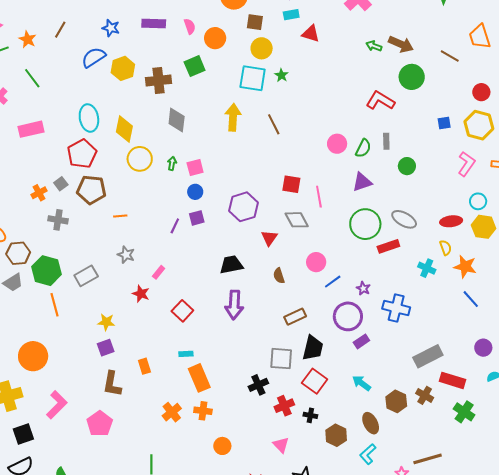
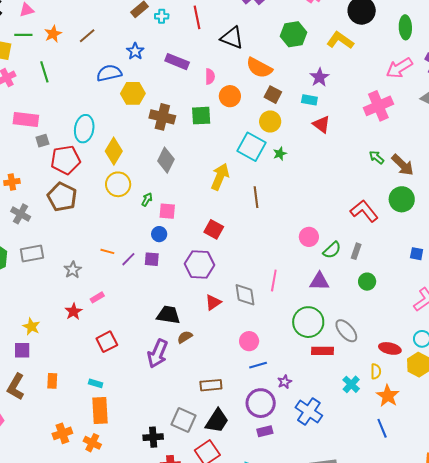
gray square: (61, 184) -> (42, 141), moved
red square: (291, 184) -> (214, 229), moved
orange line: (120, 216) -> (107, 251), moved
gray rectangle: (86, 276) -> (32, 254), moved
brown semicircle: (279, 276) -> (185, 337), moved, turned 56

